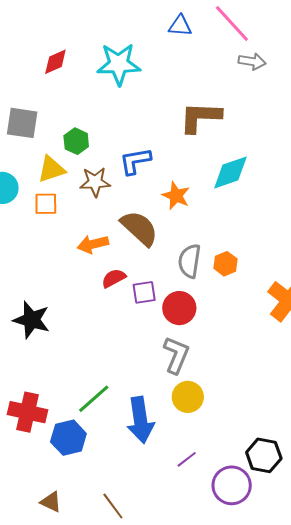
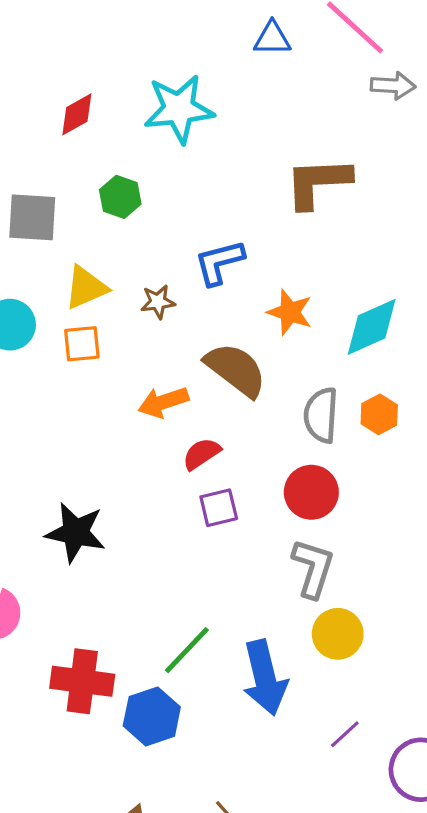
green hexagon: (76, 141) -> (120, 197), moved
cyan diamond: (230, 173) -> (372, 327), moved
brown star: (95, 182) -> (158, 302), size x0.7
purple square: (144, 292) -> (219, 508), moved

